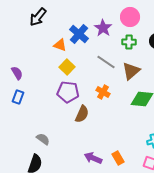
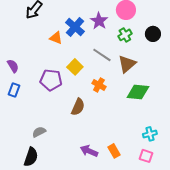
green cross: (129, 42) -> (125, 35), turned -32
yellow square: (67, 67) -> (75, 67), moved
purple pentagon: (68, 92) -> (51, 80), moved
gray semicircle: (43, 139) -> (39, 132), turned -64

